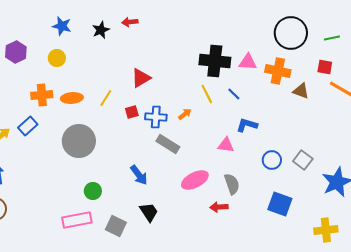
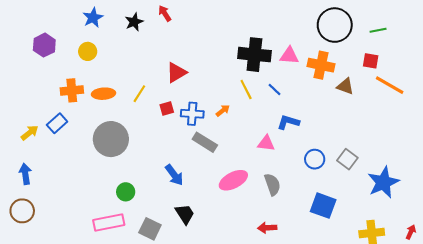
red arrow: (130, 22) -> (165, 13), turned 63
blue star: (62, 26) -> (93, 18), turned 30
red arrow: (219, 207) -> (267, 228), moved

